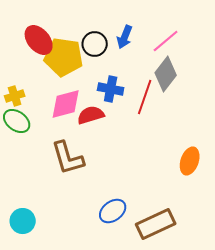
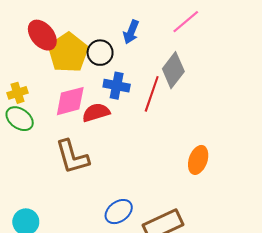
pink line: (166, 41) -> (186, 22), moved
black circle: (95, 44) -> (100, 53), moved
yellow pentagon: (64, 57) -> (68, 53), turned 30

